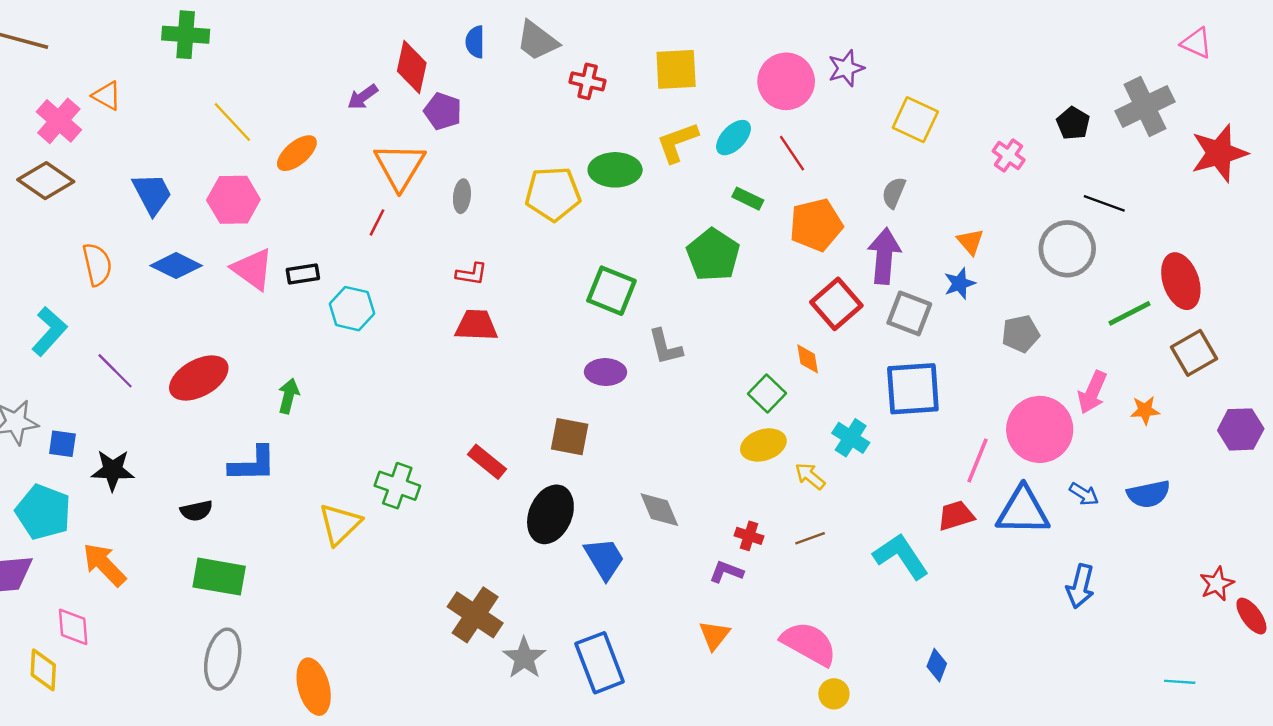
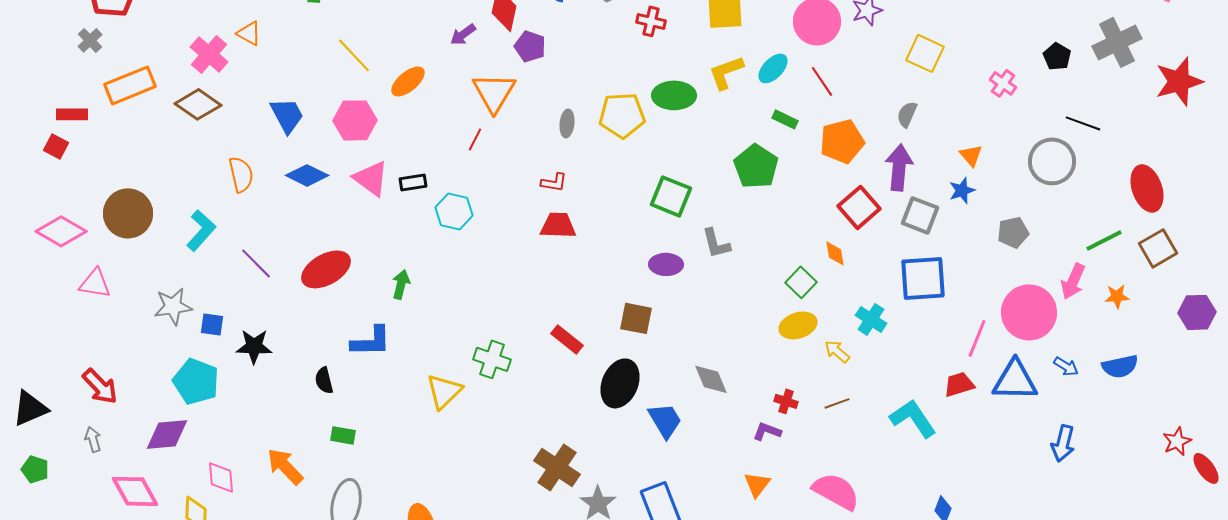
gray ellipse: (462, 196) -> (567, 123), moved
green line: (1129, 313) -> (1104, 240), moved
black semicircle: (196, 511) -> (324, 380), turned 88
orange arrow: (104, 565) -> (285, 466), moved
green rectangle: (219, 577) -> (343, 435), size x0.6

